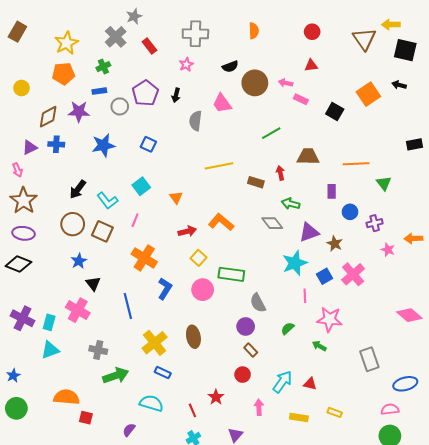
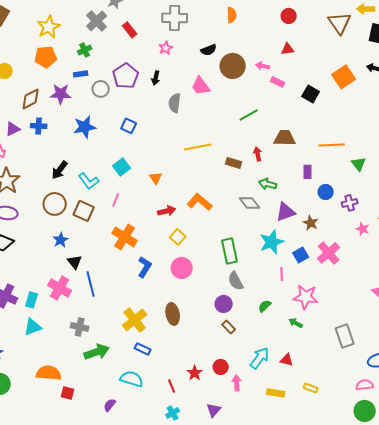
green rectangle: (231, 274) -> (230, 251), moved, turned 70
blue line: (128, 306) -> (91, 284), moved
red circle: (243, 375) -> (221, 367), moved

